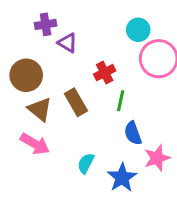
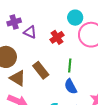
red cross: (105, 73) -> (57, 37), moved
blue semicircle: (133, 133) -> (71, 86), moved

